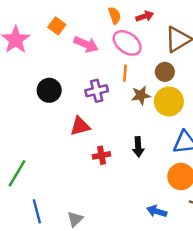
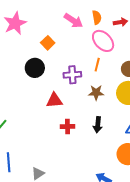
orange square: (57, 26) -> (48, 43), moved
pink arrow: (86, 44) -> (73, 21), moved
brown star: (141, 95) -> (96, 93), moved

